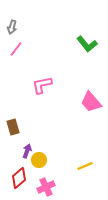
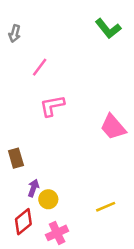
green L-shape: (87, 44) -> (108, 29), moved
pink line: (16, 49) -> (40, 67), moved

